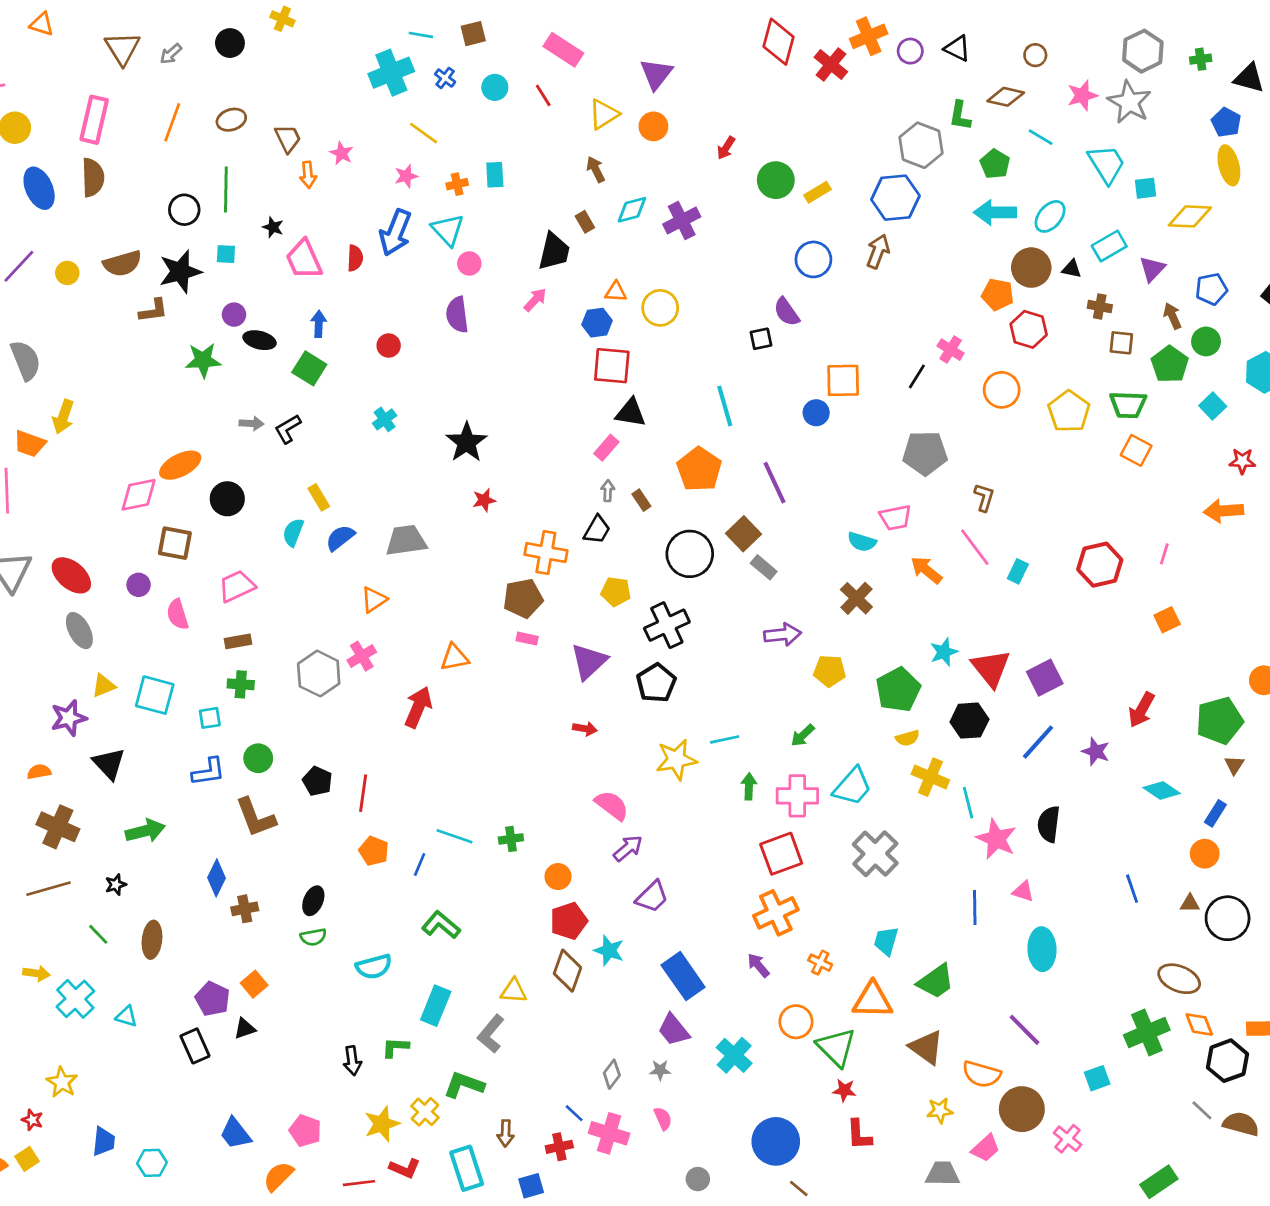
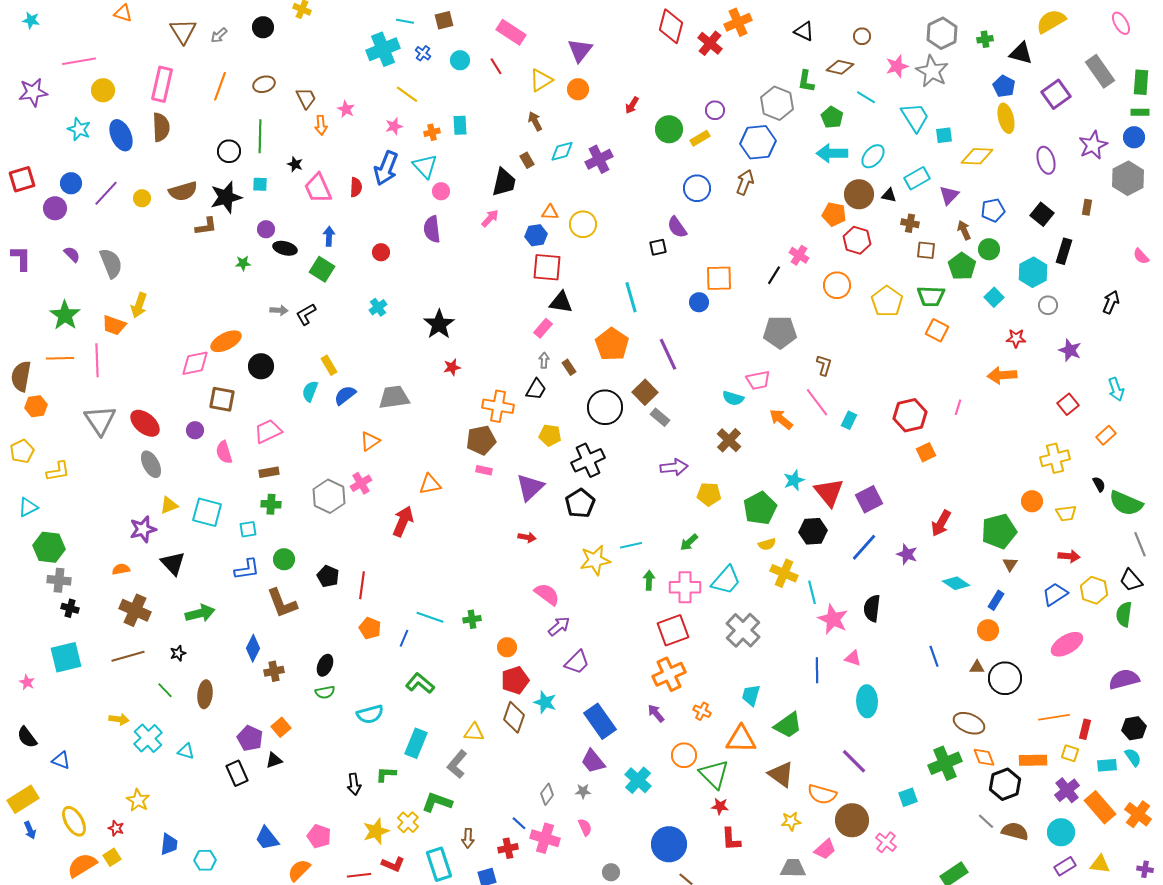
purple circle: (910, 51) -> (715, 110), moved
green star: (203, 360) -> (243, 263), size x0.6
orange square: (1167, 620) -> (926, 452), moved

